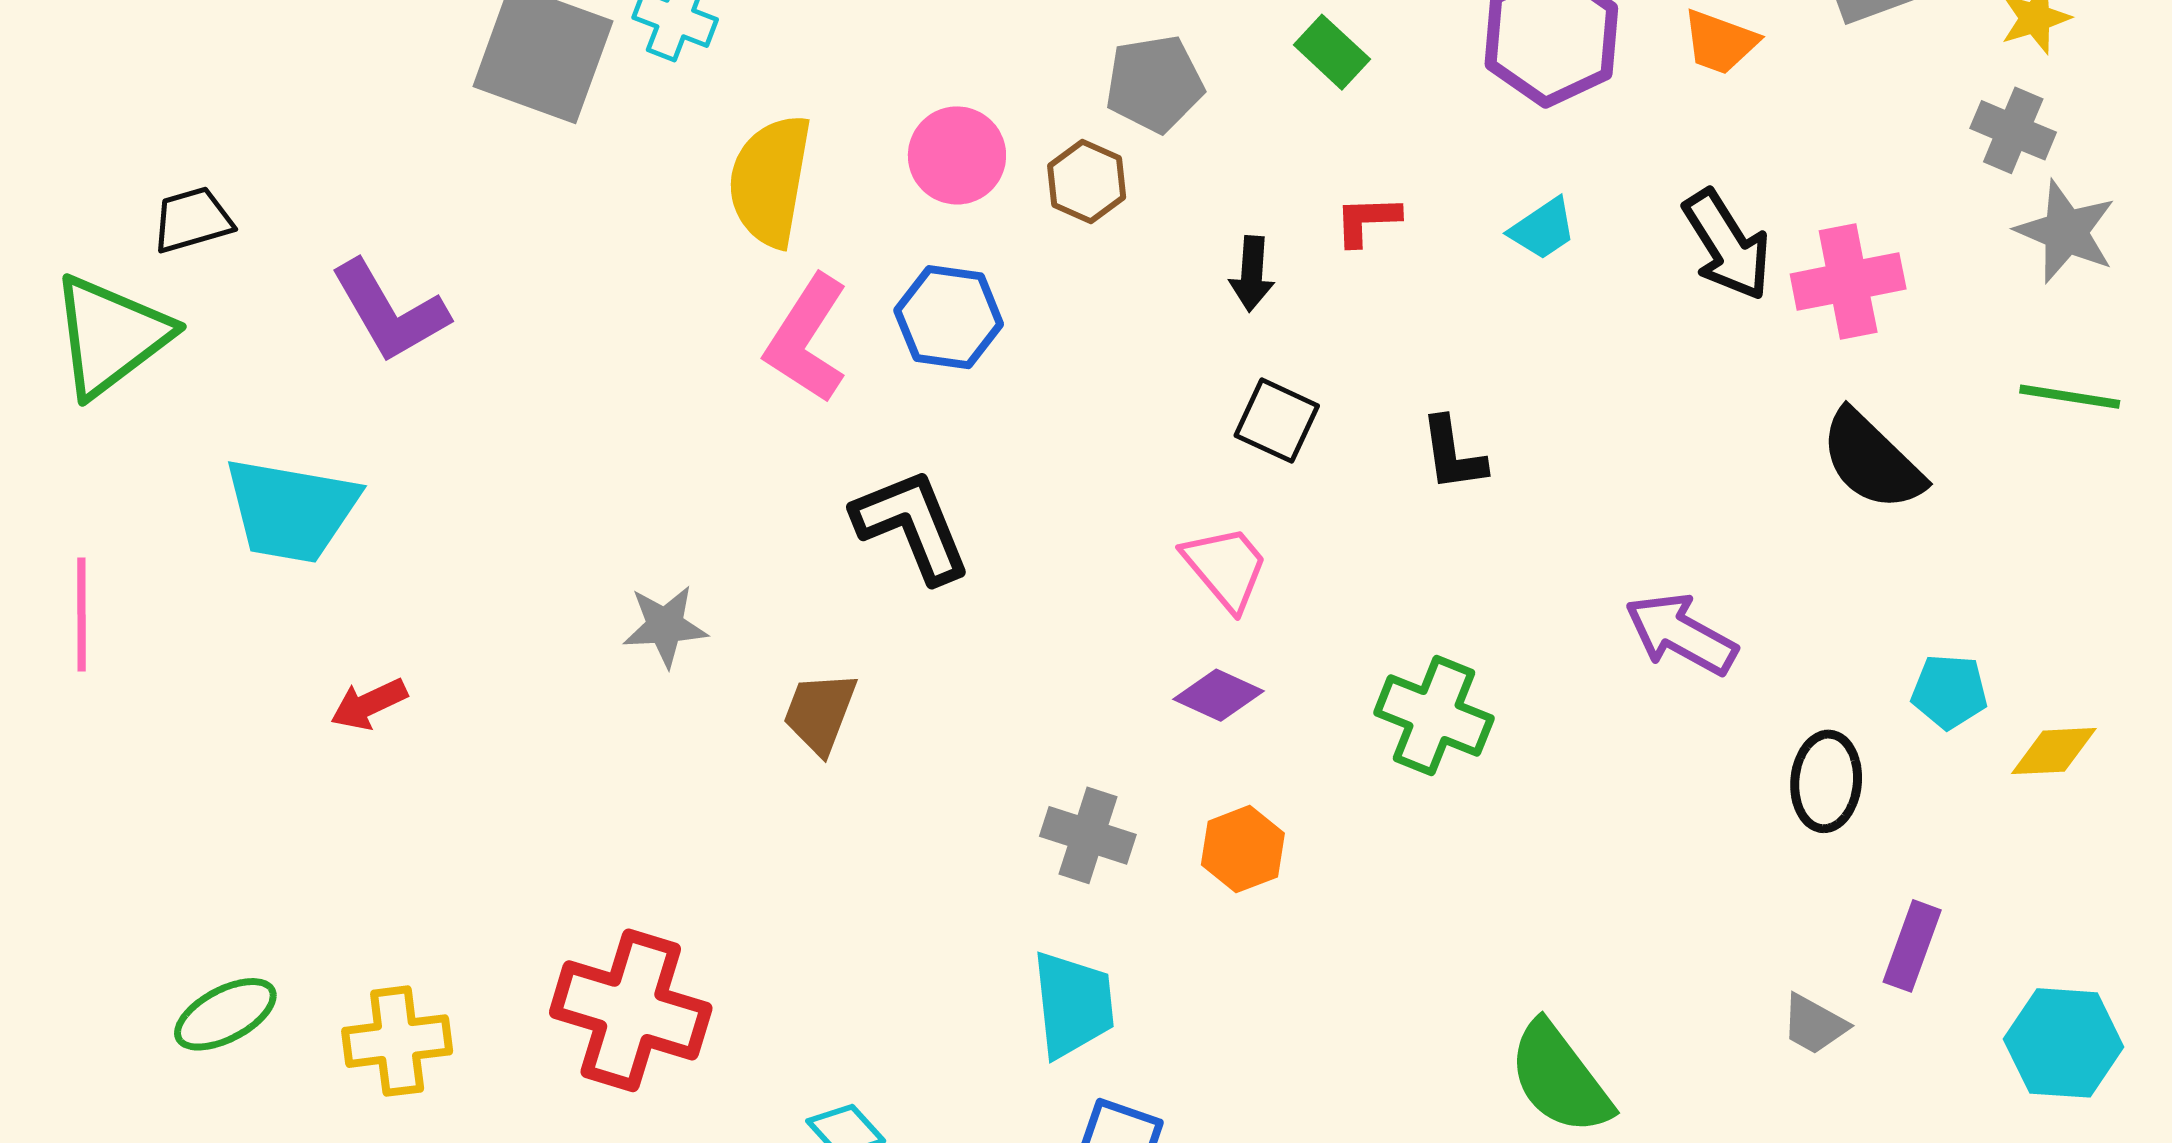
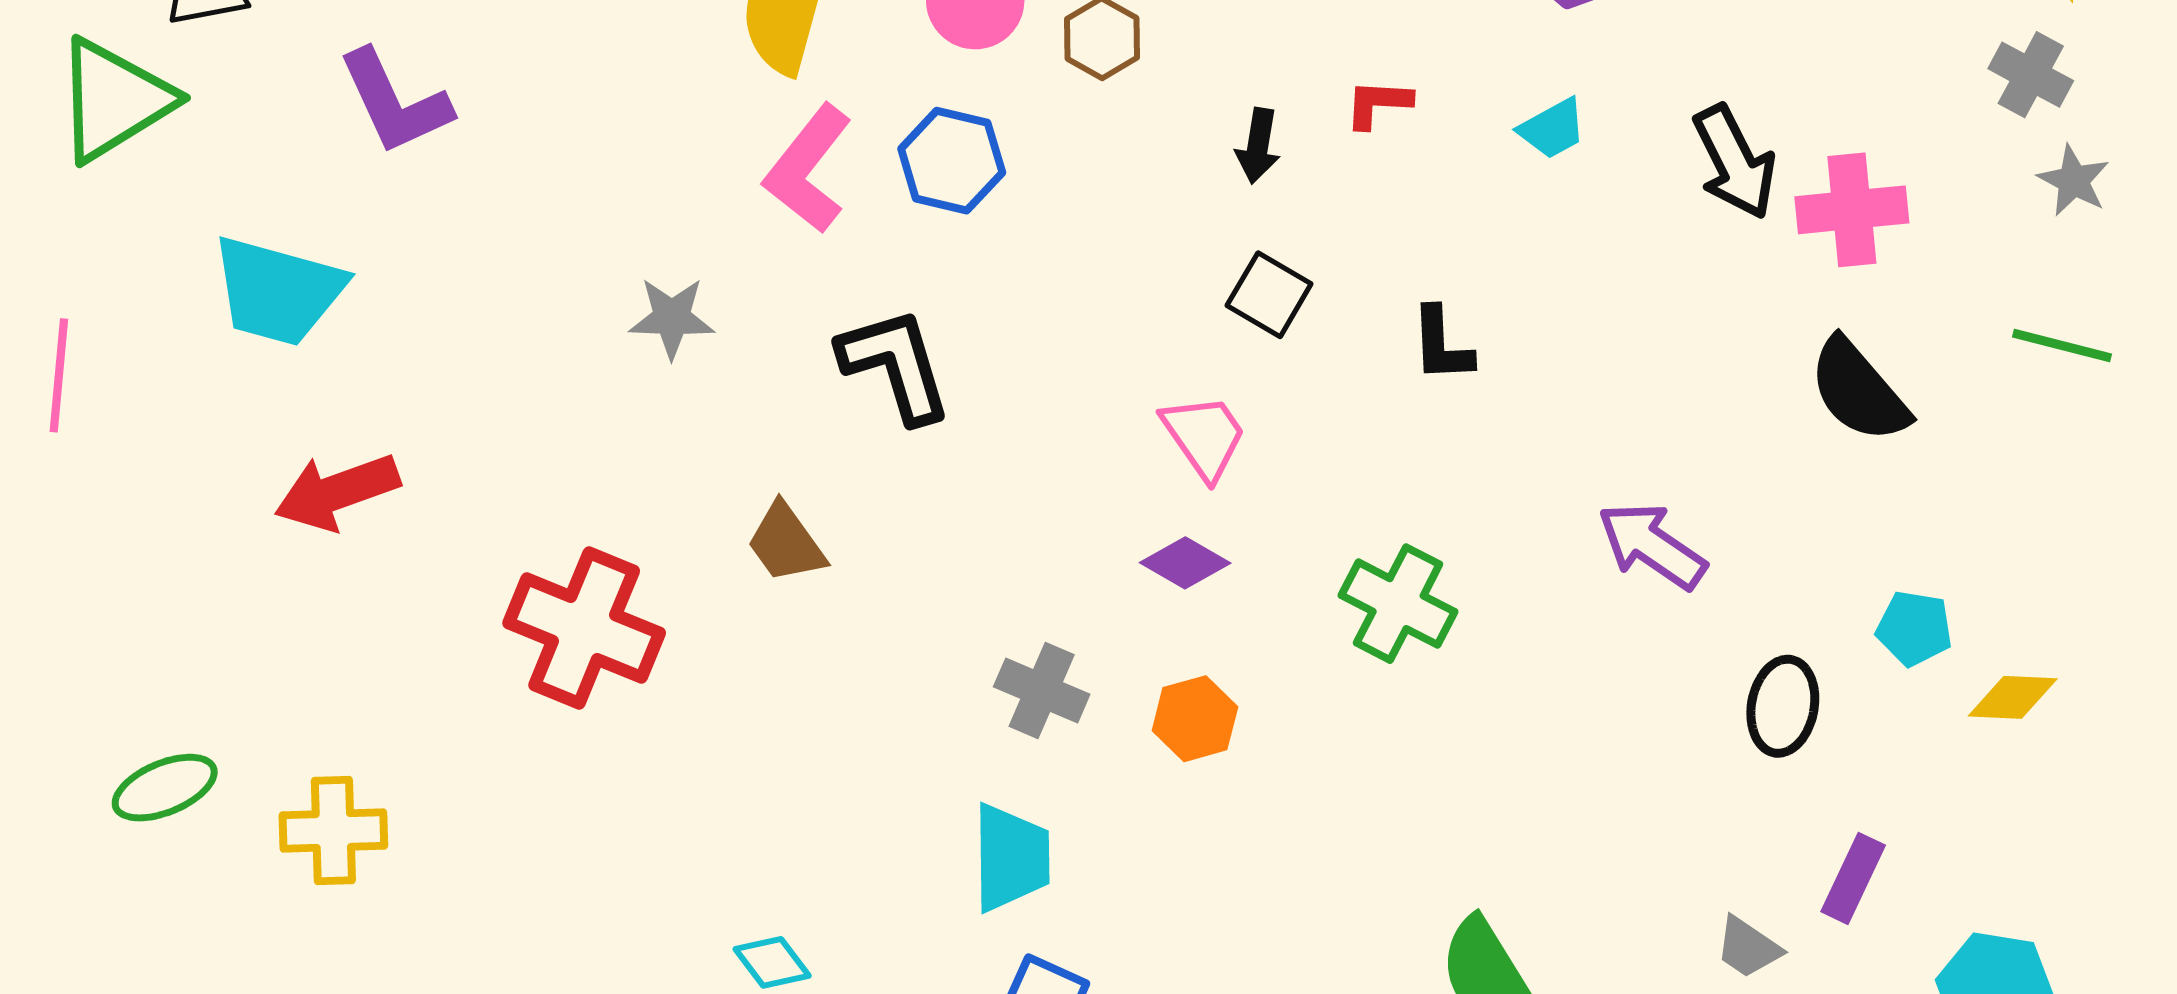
gray star: (2066, 232) -> (2074, 181), size x0.7
gray star: (665, 626) -> (672, 318), moved
red arrow: (369, 704) -> (337, 492), size x1.6
brown trapezoid: (820, 713) -> (786, 543), turned -62
red cross: (631, 1010) -> (584, 628), moved

